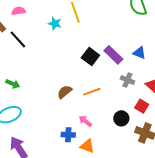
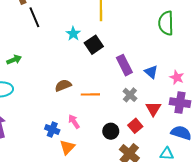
cyan star: (55, 24) -> (73, 34), moved
black square: (90, 56) -> (94, 45), moved
green arrow: (13, 84) -> (14, 60), turned -64
orange triangle: (87, 146) -> (67, 147), turned 35

